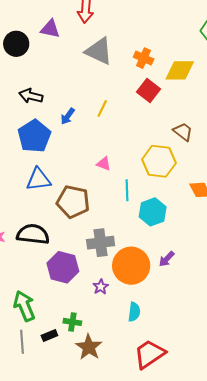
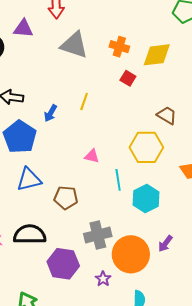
red square: (148, 90) -> (128, 78), size x0.7
brown pentagon: (73, 202) -> (66, 198), size x0.7

